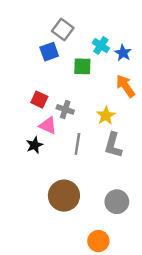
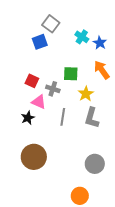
green square: (82, 66) -> (71, 74), moved
brown circle: (64, 196) -> (34, 157), moved

